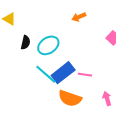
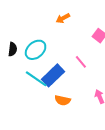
pink line: (85, 75) -> (81, 62), moved, turned 48
orange semicircle: (70, 98) -> (63, 100), size x0.7

